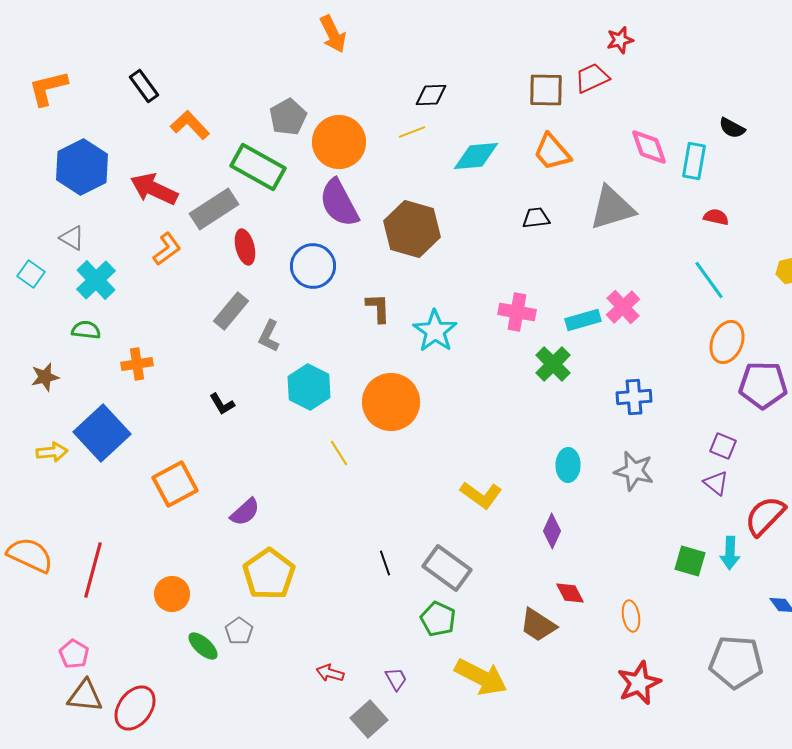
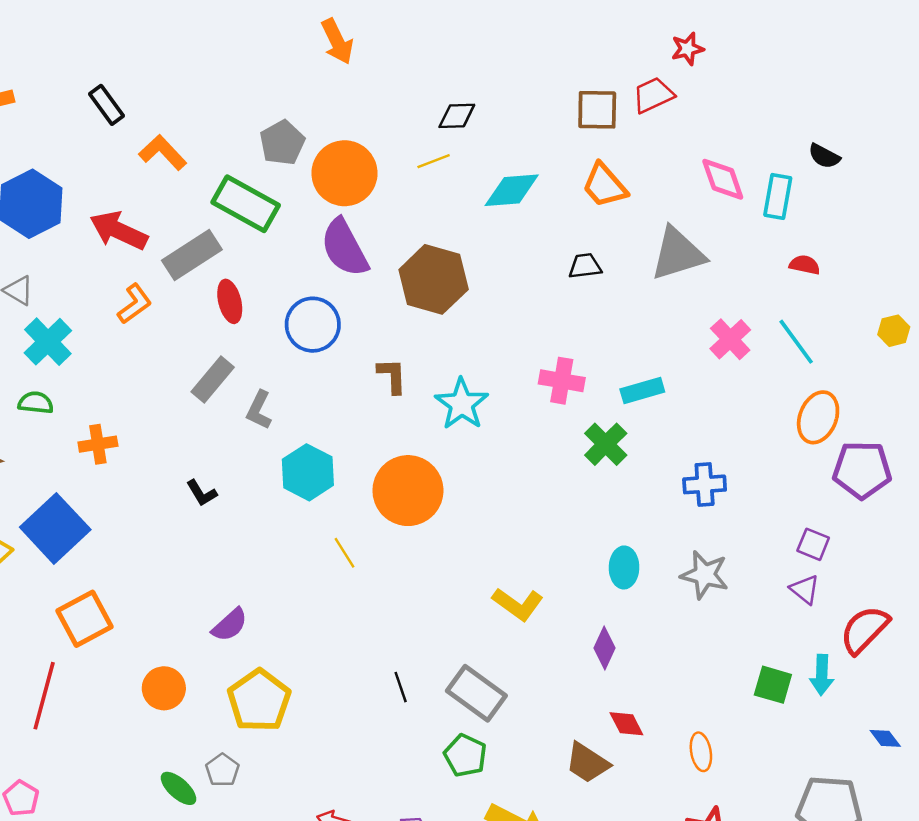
pink cross: (623, 307) -> (730, 339), moved
orange square: (175, 484) -> (84, 619), moved
orange circle: (172, 594) -> (164, 688), moved

